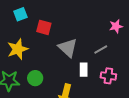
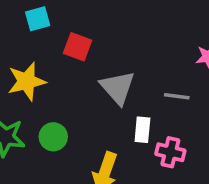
gray line: (101, 49) -> (177, 96), turned 32
pink cross: (108, 76) -> (170, 152), moved

